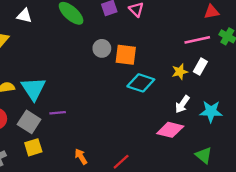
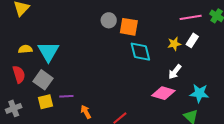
cyan diamond: (141, 83) -> (140, 52), turned 55
cyan star: (211, 111) -> (199, 93), moved
purple line: (58, 113) -> (66, 96), moved

